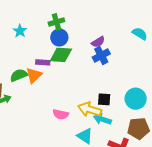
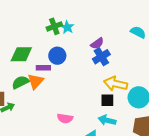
cyan star: (20, 31) -> (67, 27), moved
blue circle: (59, 37) -> (57, 56), moved
green diamond: (61, 55) -> (21, 54), moved
yellow arrow: (90, 109) -> (116, 84), moved

